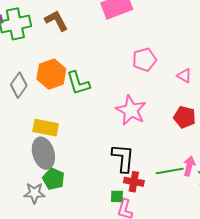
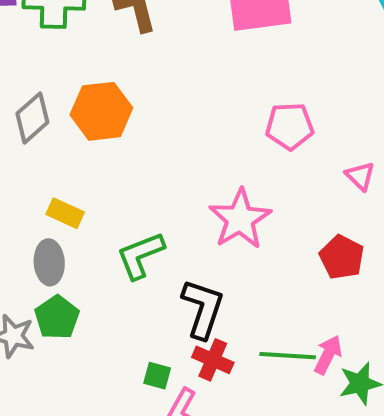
green L-shape: (78, 83) -> (140, 255), moved, turned 72
yellow rectangle: (46, 128) -> (65, 213), size x0.7
gray ellipse: (43, 153) -> (49, 262), size x0.7
green square: (117, 196) -> (157, 376), moved

